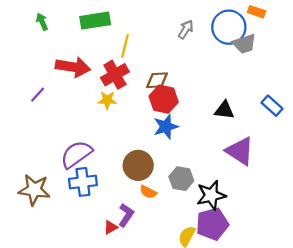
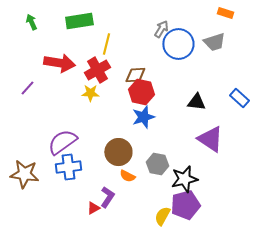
blue circle: (229, 27) -> (178, 44), moved

